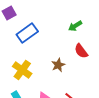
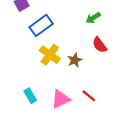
yellow cross: (22, 70) -> (50, 55), moved

